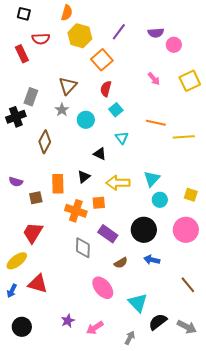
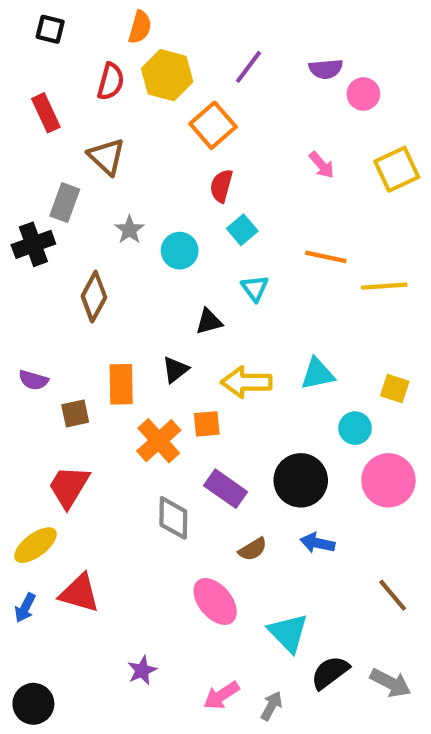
red semicircle: (41, 39) -> (111, 81), moved, turned -72
brown triangle: (68, 86) -> (107, 157), moved, turned -30
black triangle: (100, 154) -> (209, 322), turned -40
cyan triangle: (152, 179) -> (317, 374), turned 36
yellow square: (191, 195) -> (395, 388), moved
cyan circle: (160, 200) -> (355, 428), moved
orange cross: (76, 211) -> (159, 441), turned 30
black circle: (22, 327) -> (33, 704), moved
pink arrow: (95, 328) -> (221, 695), moved

